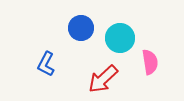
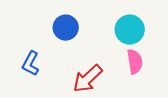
cyan circle: (120, 38) -> (130, 30), moved

